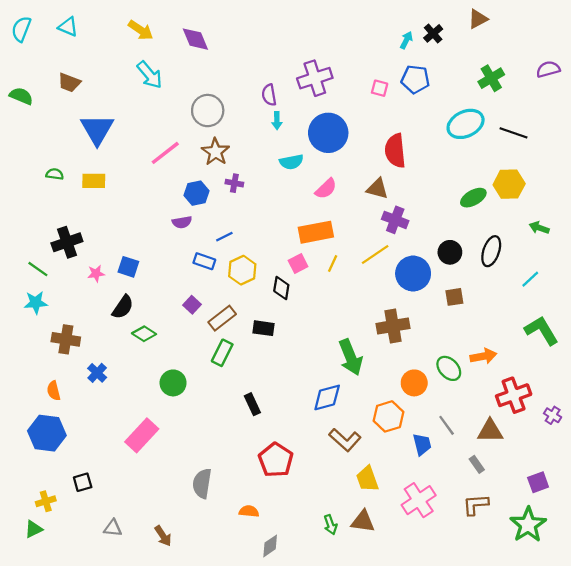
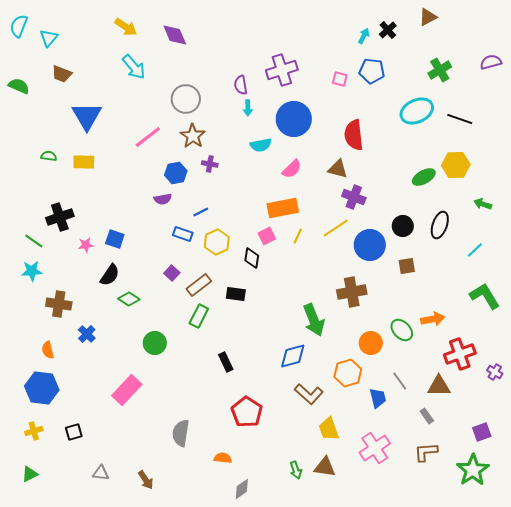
cyan triangle: (68, 27) -> (49, 38), moved, turned 48
yellow cross: (46, 501) -> (34, 431), moved

